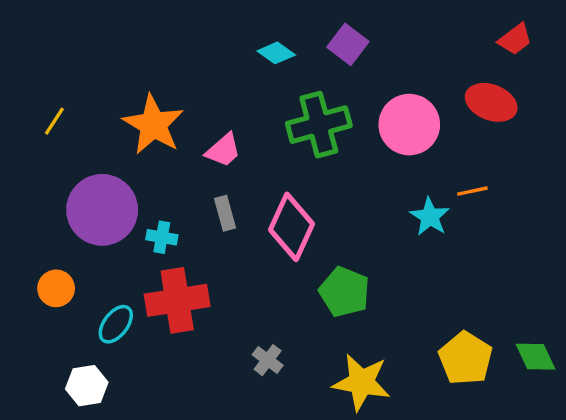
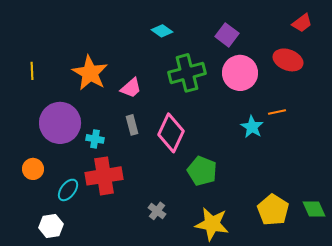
purple square: (348, 44) -> (227, 35), moved
yellow line: (54, 121) -> (32, 71), turned -36

